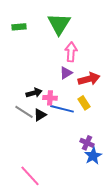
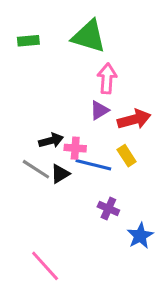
green triangle: (59, 24) -> (89, 36), turned -45
purple cross: (87, 143) -> (108, 208), moved

